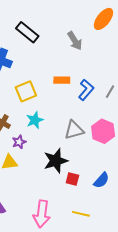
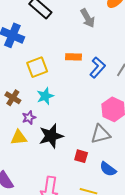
gray triangle: (74, 130) -> (101, 134), moved
black star: (56, 161) -> (51, 136), moved
blue semicircle: (101, 180) -> (108, 169), moved, turned 84

